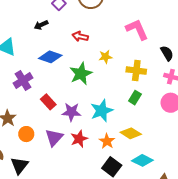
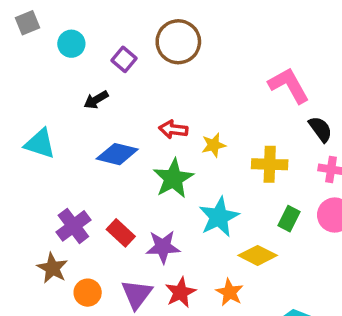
pink L-shape: (137, 29) -> (289, 85), moved
red arrow: (80, 36) -> (173, 129), moved
purple cross: (23, 81) -> (73, 226), moved
green rectangle: (135, 98) -> (289, 219), moved
cyan star: (102, 111) -> (219, 217), moved
yellow diamond: (131, 133) -> (258, 255), moved

